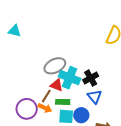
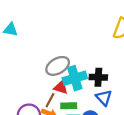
cyan cross: (70, 78) -> (75, 78), turned -35
black cross: (91, 78) -> (98, 77), turned 35

